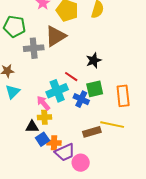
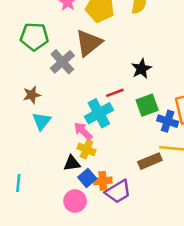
gray cross: (34, 48) -> (62, 62), turned -30
red line: (71, 77) -> (115, 93), turned -48
blue cross: (81, 99) -> (168, 121), moved
yellow cross: (44, 117) -> (86, 149), turned 32
pink circle: (81, 163) -> (75, 201), moved

